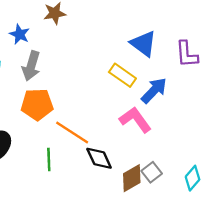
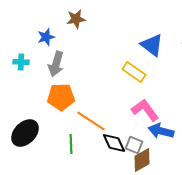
blue star: (20, 34) -> (46, 37), turned 30
blue arrow: (154, 90) -> (161, 131), moved, turned -120
gray square: (152, 172) -> (134, 145), moved, turned -30

